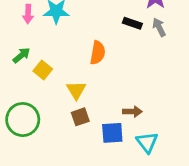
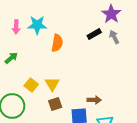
black rectangle: (132, 23) -> (94, 34), turned -48
orange semicircle: (98, 53) -> (57, 43), moved
yellow square: (43, 70) -> (31, 85), moved

